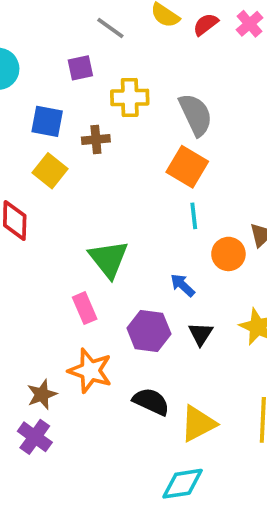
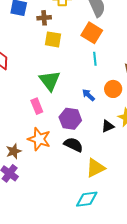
yellow square: (50, 171) -> (53, 39), moved, turned -30
orange circle: (228, 254) -> (113, 89), moved
black triangle: (201, 334) -> (108, 126), moved, turned 32
black semicircle: (151, 402) -> (73, 145), moved

